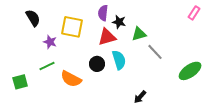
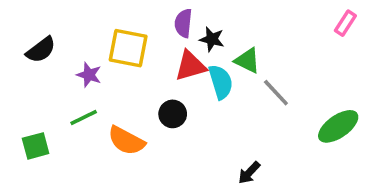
black semicircle: (33, 18) -> (41, 50), moved, turned 84
green triangle: (139, 34) -> (247, 61), turned 42
cyan semicircle: (119, 60) -> (221, 82), moved

